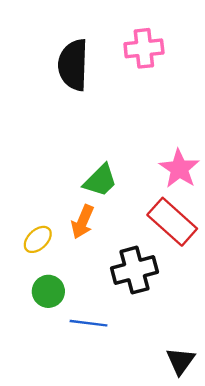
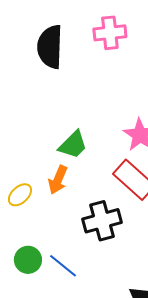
green circle: (48, 291) -> (28, 260), moved
blue line: (88, 323) -> (63, 266), turned 32

